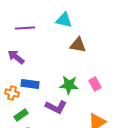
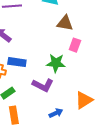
pink rectangle: (95, 84) -> (75, 45), moved, turned 48

